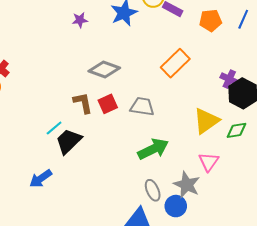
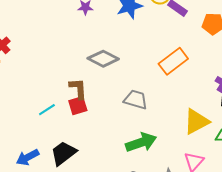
red square: (108, 104) -> (78, 106), moved
black trapezoid: (69, 141) -> (63, 153), moved

